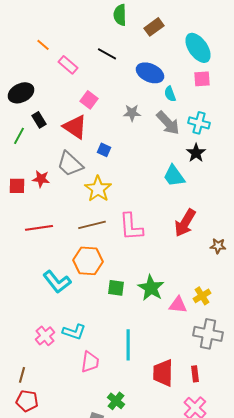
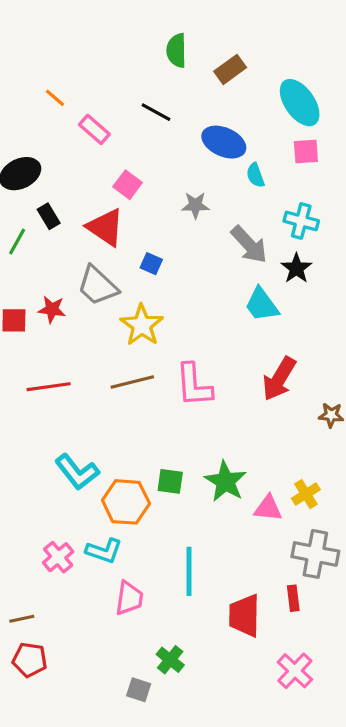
gray arrow: (168, 123) -> (249, 245), moved
orange hexagon: (88, 261) -> (126, 502), moved
red rectangle: (195, 374) -> (293, 598), moved
brown line: (22, 375) -> (22, 619), turned 63

